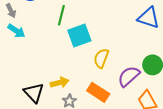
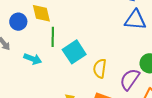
cyan arrow: (16, 31) -> (33, 59), moved

